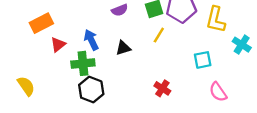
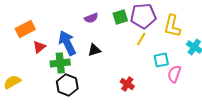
yellow line: (159, 35) -> (141, 39), moved
blue arrow: (91, 40) -> (67, 43), size x1.4
yellow semicircle: (26, 86) -> (12, 82), turned -84
pink semicircle: (218, 92) -> (174, 74), moved, turned 54

